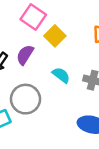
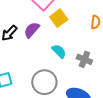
gray circle: (25, 99) -> (44, 82), moved

